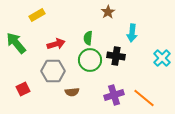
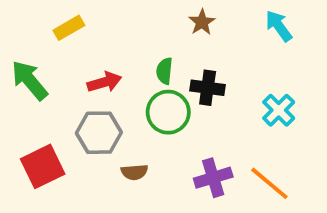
cyan arrow: (132, 33) -> (279, 26), moved, turned 138
black cross: (116, 56) -> (208, 88), moved
cyan cross: (162, 58) -> (279, 110), moved
red square: (23, 89) -> (43, 166), size x1.6

